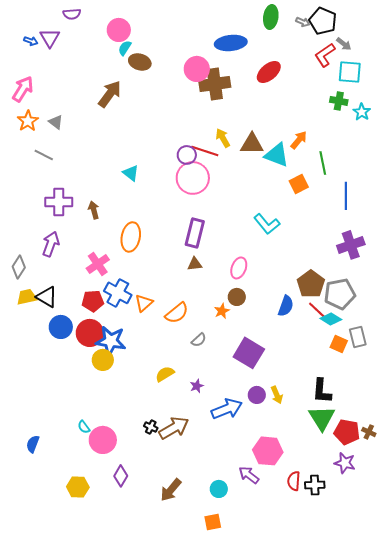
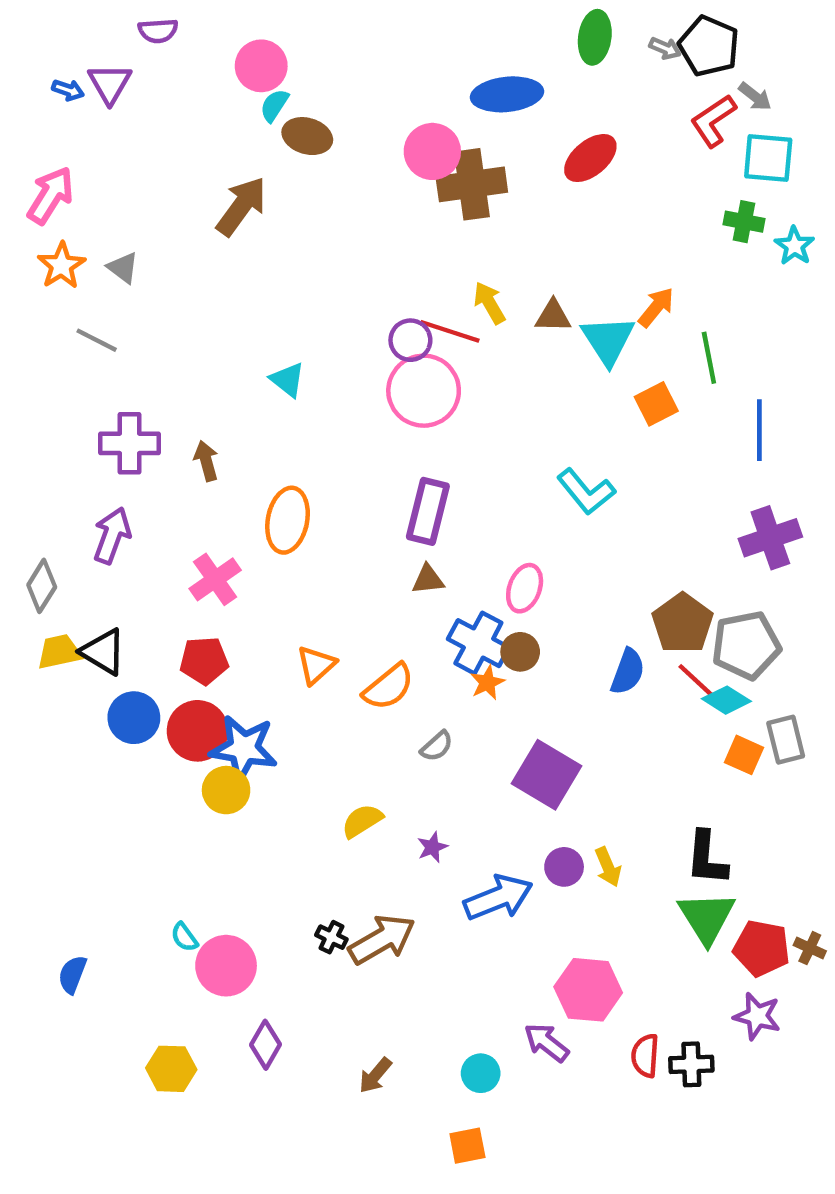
brown triangle: (252, 144) -> (553, 316), size x0.7
cyan triangle: (277, 155) -> (608, 340), turned 36
blue cross: (118, 293) -> (478, 643), moved
brown arrow: (171, 490) -> (375, 1075), size x0.7

